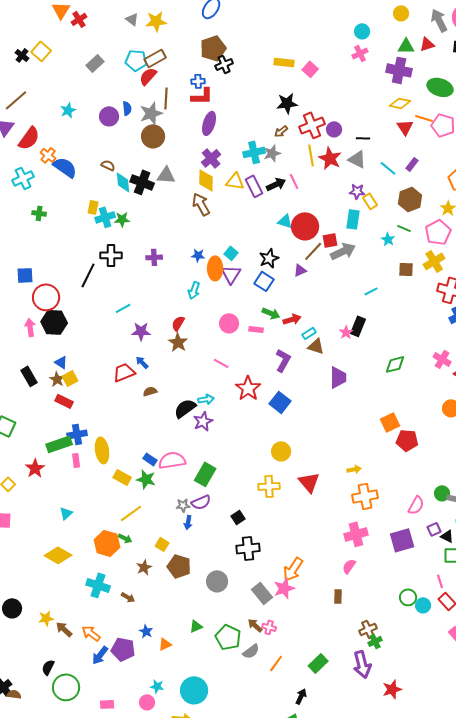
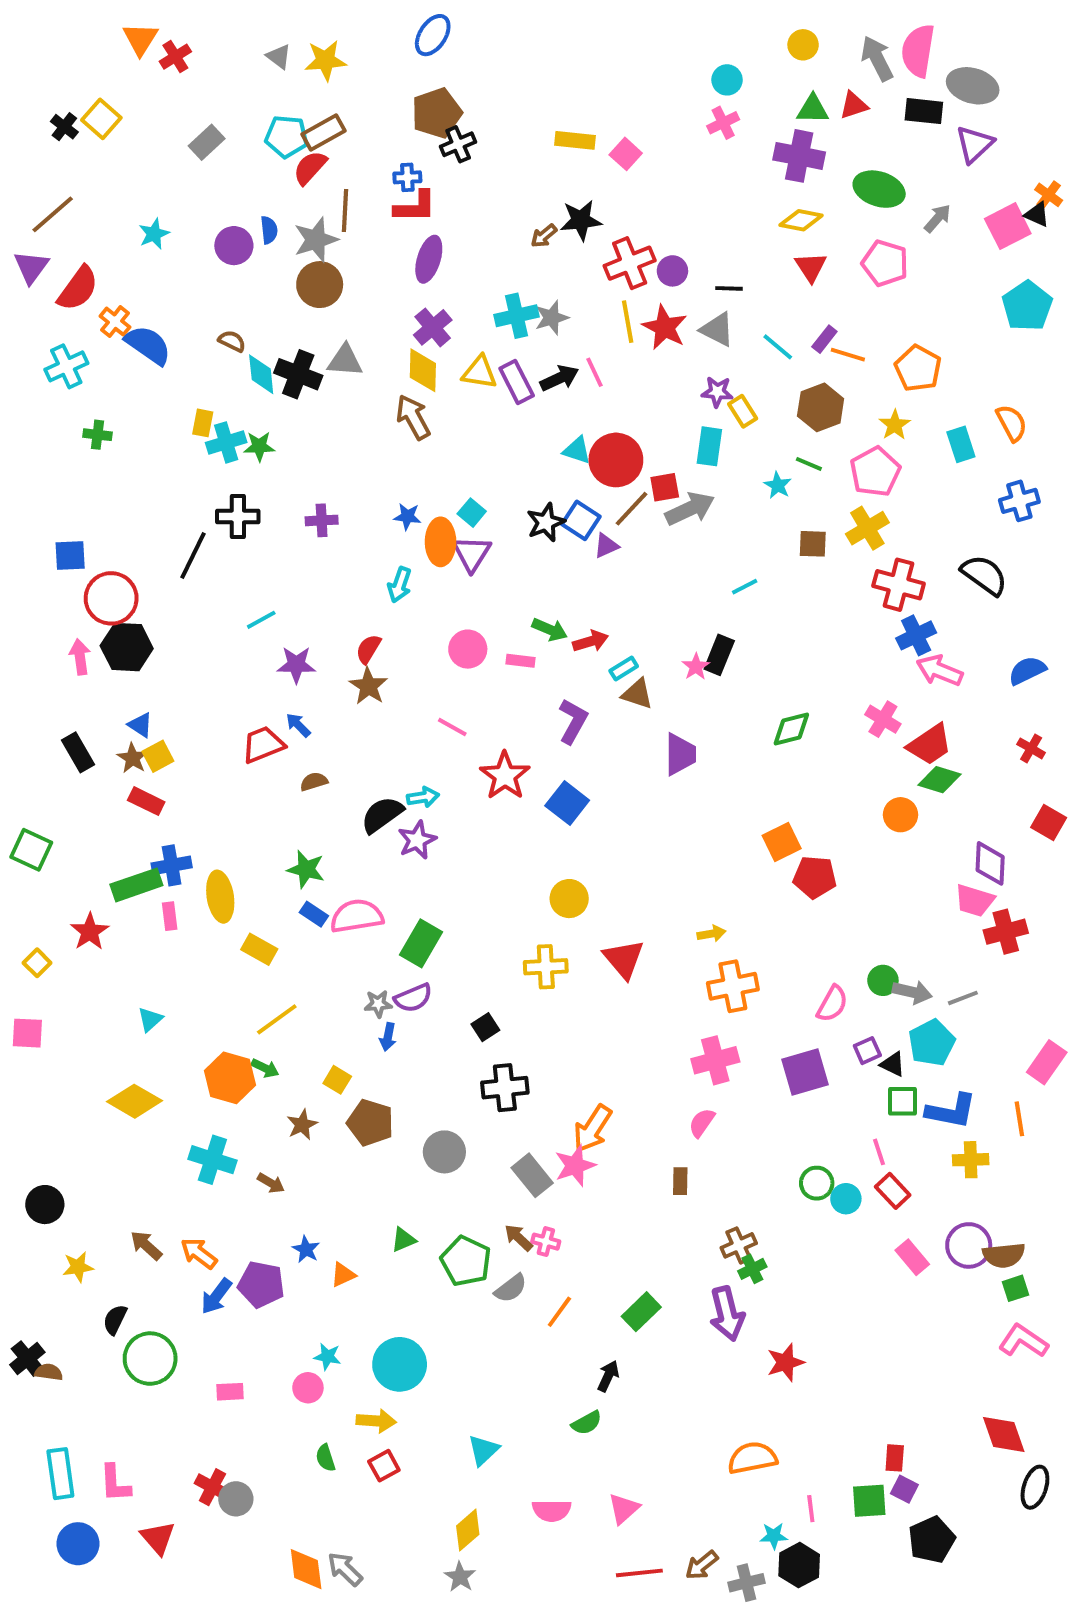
orange line: (424, 118) -> (848, 355), moved
brown arrow: (281, 131) -> (544, 236), moved
blue square: (264, 281) -> (581, 520), moved
green star: (146, 479) -> (306, 869), moved
yellow star: (46, 618) -> (78, 1267), moved

